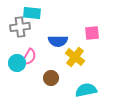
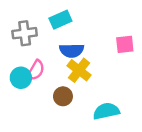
cyan rectangle: (32, 13) -> (60, 20), moved, turned -30
pink square: (92, 33) -> (125, 44), moved
yellow cross: (75, 57) -> (79, 70), moved

